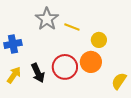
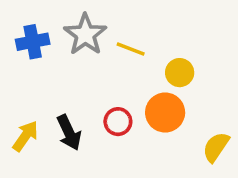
blue cross: (13, 44) -> (33, 42), moved
red circle: (65, 67) -> (118, 122), size x0.6

